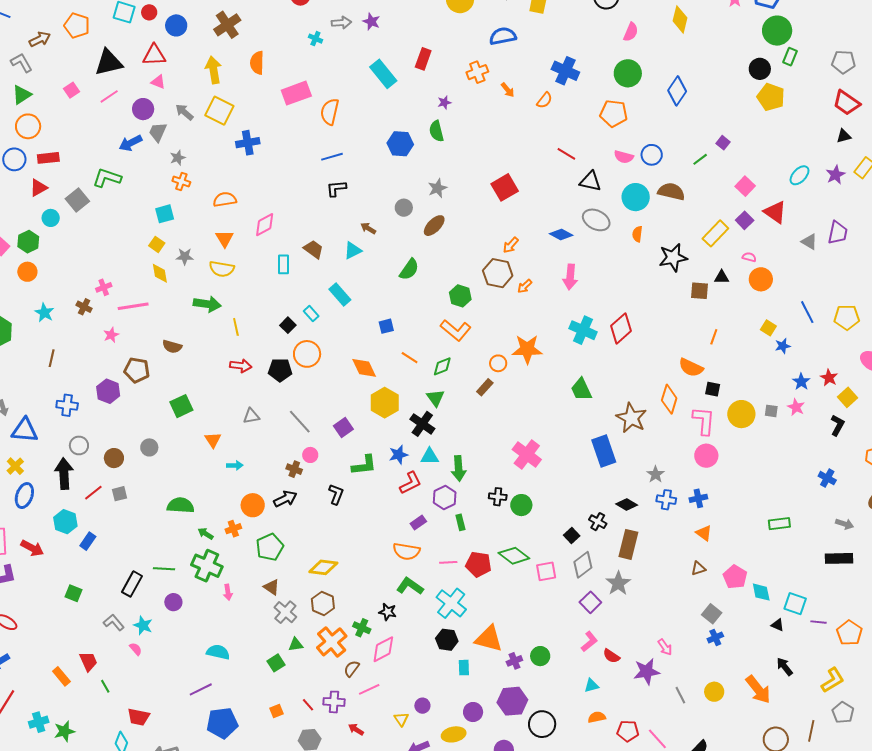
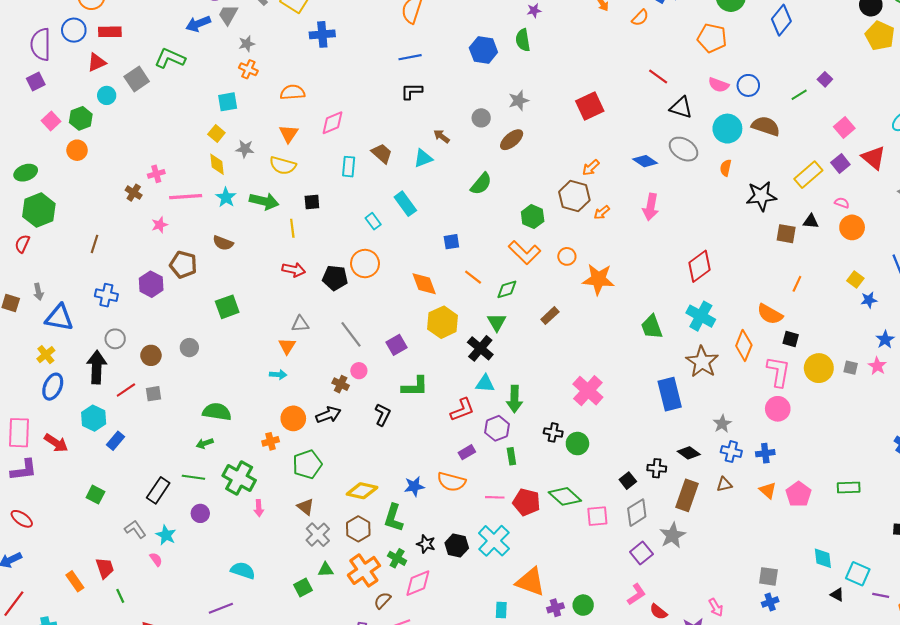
cyan star: (44, 313) -> (226, 197), moved
black square: (288, 325) -> (312, 202), moved, turned 35
cyan cross: (583, 330) -> (701, 316), moved
orange circle: (498, 363) -> (567, 256), moved
orange triangle: (213, 440) -> (287, 346), moved
blue star: (398, 455) -> (414, 486), moved
black cross: (598, 522) -> (657, 468), turned -30
green arrow: (206, 534) -> (205, 443), moved, turned -56
brown triangle: (698, 569) -> (724, 484), moved
pink pentagon: (735, 577) -> (799, 494), moved
green L-shape: (410, 586) -> (393, 518), moved, turned -112
gray square: (712, 614) -> (768, 576), turned -36
black hexagon: (447, 640) -> (457, 546), moved

